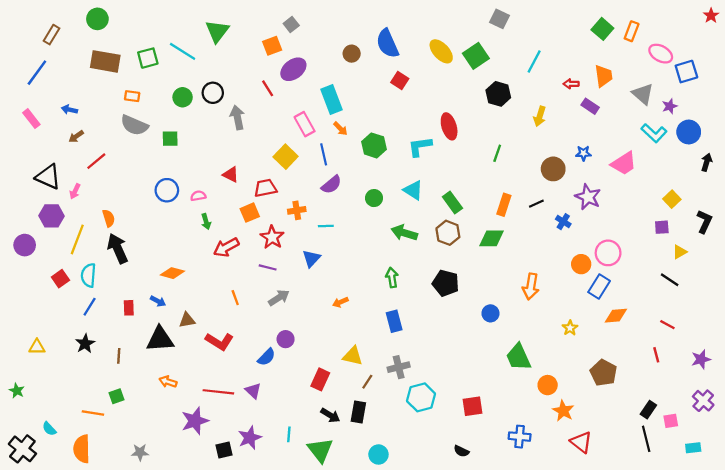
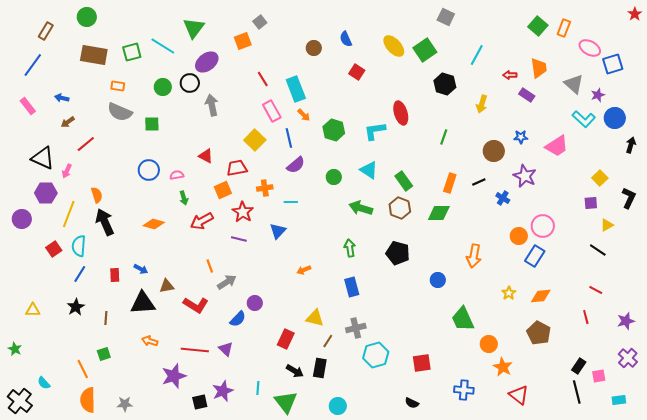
blue semicircle: (387, 44) -> (346, 39), size x0.6
purple ellipse: (293, 69) -> (207, 62), moved
red line: (268, 88) -> (263, 79), moved
orange diamond: (172, 273) -> (154, 224), moved
gray arrow: (279, 298) -> (227, 282), moved
orange diamond: (616, 316) -> (541, 296), moved
orange line: (93, 413) -> (83, 369), turned 54
orange semicircle: (82, 449) -> (88, 400), moved

